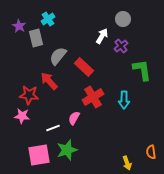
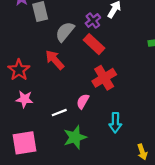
purple cross: (121, 46) -> (93, 21), moved
red star: (29, 95) -> (19, 70), moved, turned 30
cyan arrow: (124, 100) -> (115, 123), moved
pink square: (39, 155) -> (24, 143), moved

